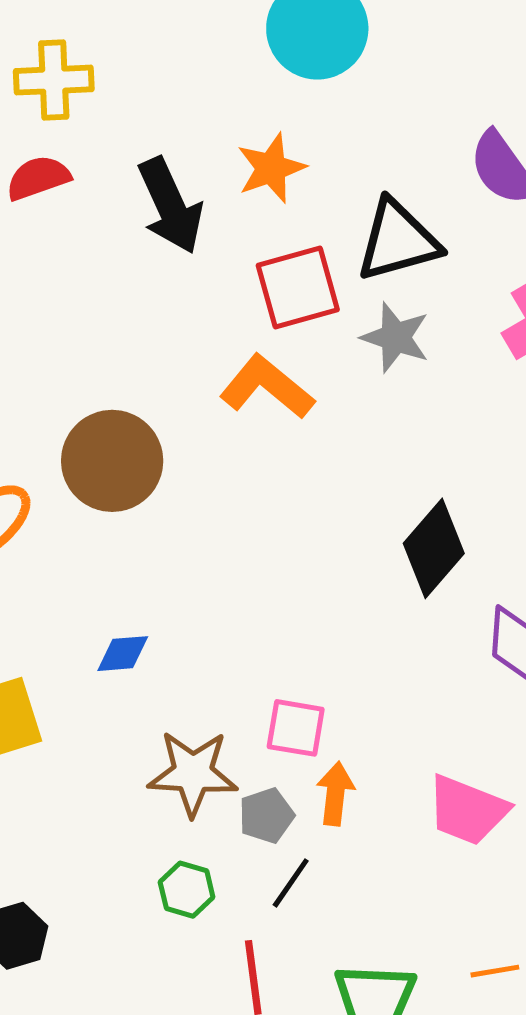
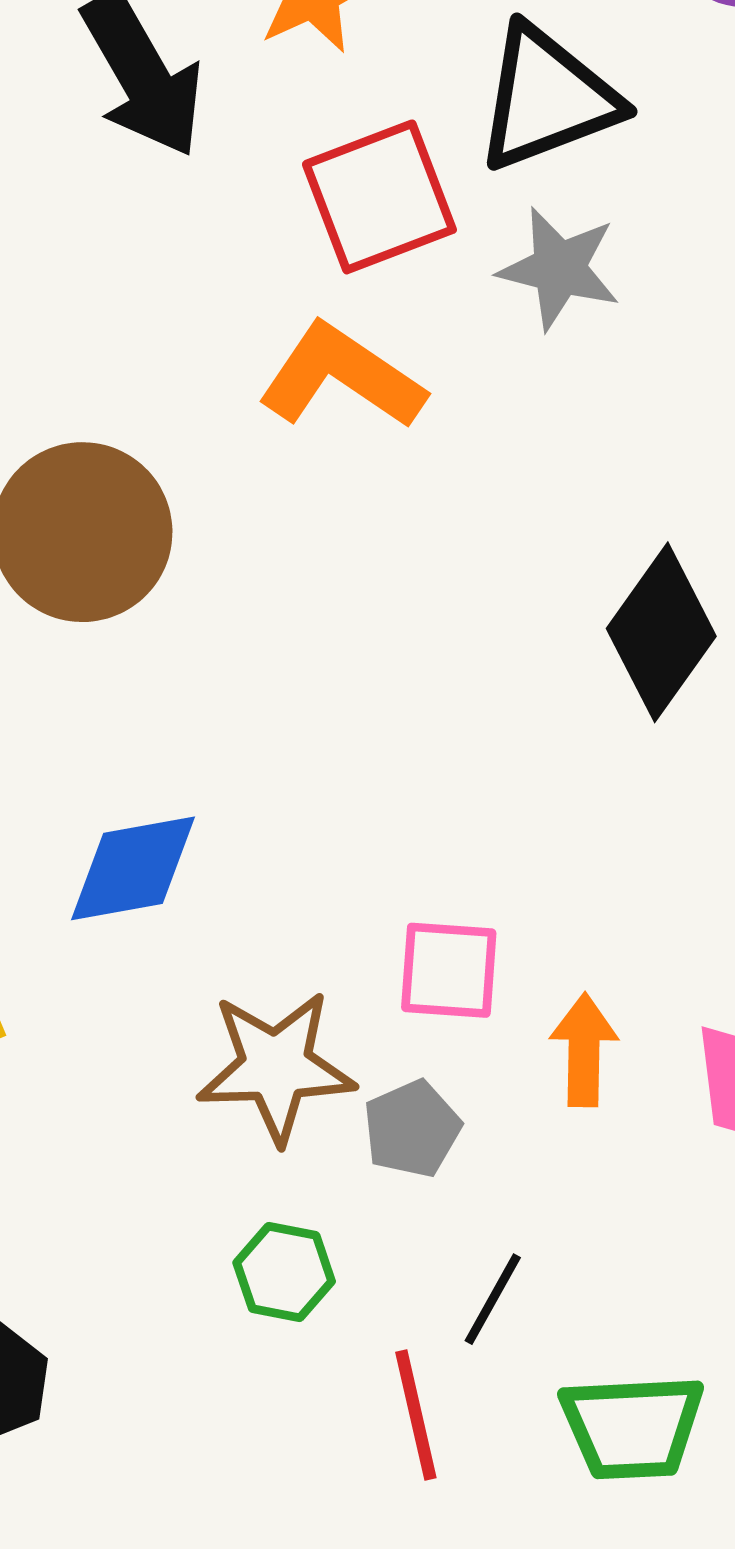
blue diamond: (123, 654) -> (133, 868), size x1.5
orange arrow: (335, 794) -> (584, 1050), moved
black line: (291, 883) -> (493, 1299), moved

